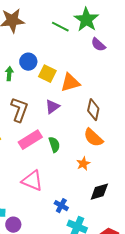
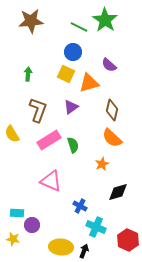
purple semicircle: (98, 45) -> (109, 65), moved
blue circle: (28, 62) -> (73, 52), moved

